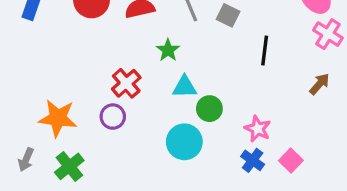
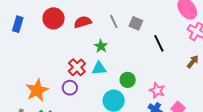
black line: (265, 50) -> (159, 43), turned -30
cyan triangle: (185, 87) -> (99, 68), moved
orange star: (58, 118) -> (37, 90), turned -30

